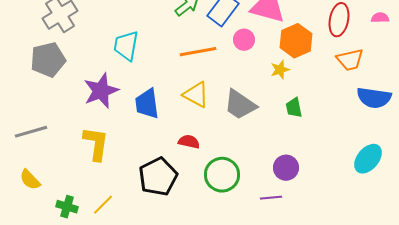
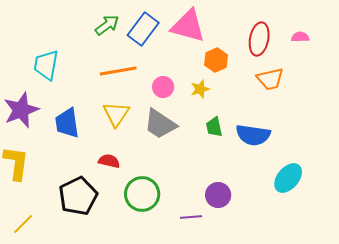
pink circle: (244, 40) -> (163, 87), moved
orange hexagon: (296, 41) -> (216, 60), size x0.7
yellow triangle: (196, 95) -> (116, 114), turned 36
blue semicircle: (374, 98) -> (253, 135), moved
purple circle: (286, 168) -> (218, 195), moved

